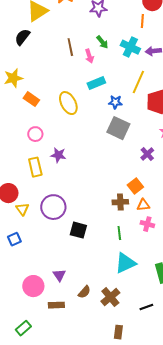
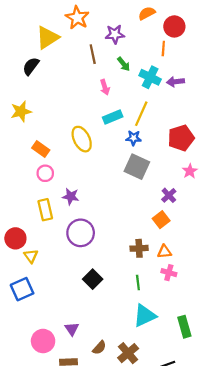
green arrow: (102, 42) -> (124, 64), moved
brown line: (70, 47) -> (93, 54), moved
yellow line: (138, 82) -> (141, 114), moved
orange rectangle: (31, 99) -> (41, 149), moved
orange square: (135, 186) -> (161, 220), moved
purple circle: (53, 207) -> (81, 233), moved
black square: (78, 230) -> (93, 279), turned 30
blue square: (14, 239) -> (22, 289), size x1.5

